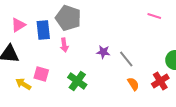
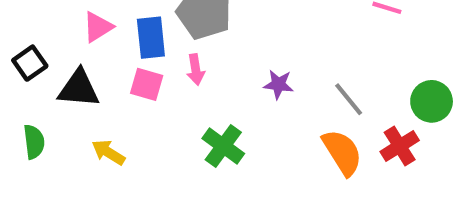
gray line: (126, 59) -> (349, 99), moved
pink square: (41, 74) -> (147, 84), moved
orange semicircle: (133, 84) -> (342, 152), size x1.6

